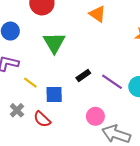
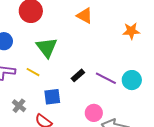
yellow line: (30, 83) -> (33, 72), moved
gray cross: (17, 110) -> (19, 106), moved

